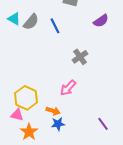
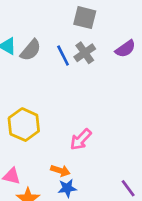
gray cross: (80, 57) -> (85, 53), moved
yellow hexagon: (26, 98) -> (24, 125), moved

